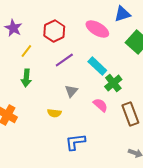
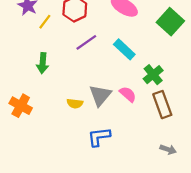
yellow line: (26, 51) -> (45, 22), moved
green cross: (113, 83) -> (153, 75), moved
gray triangle: (71, 91) -> (100, 95), moved, size x1.5

